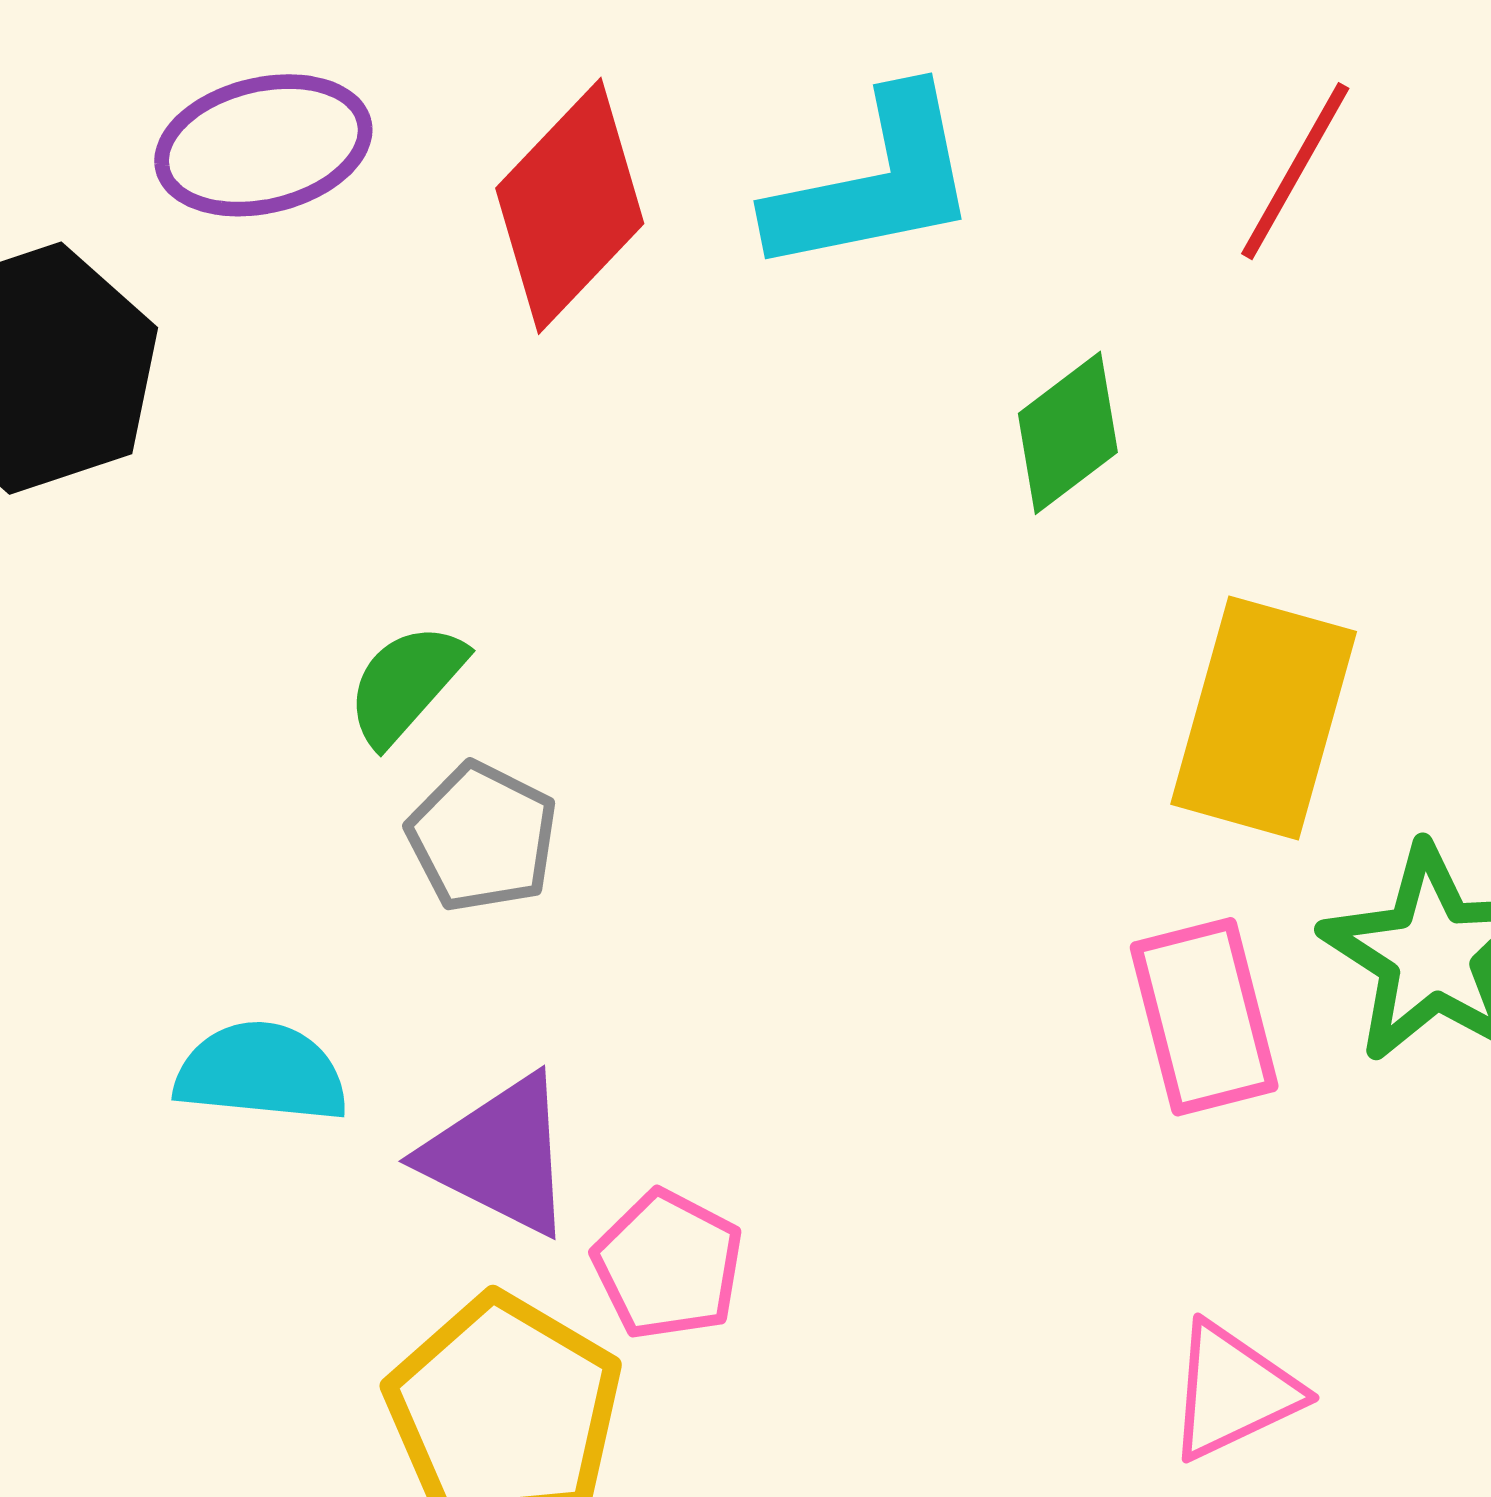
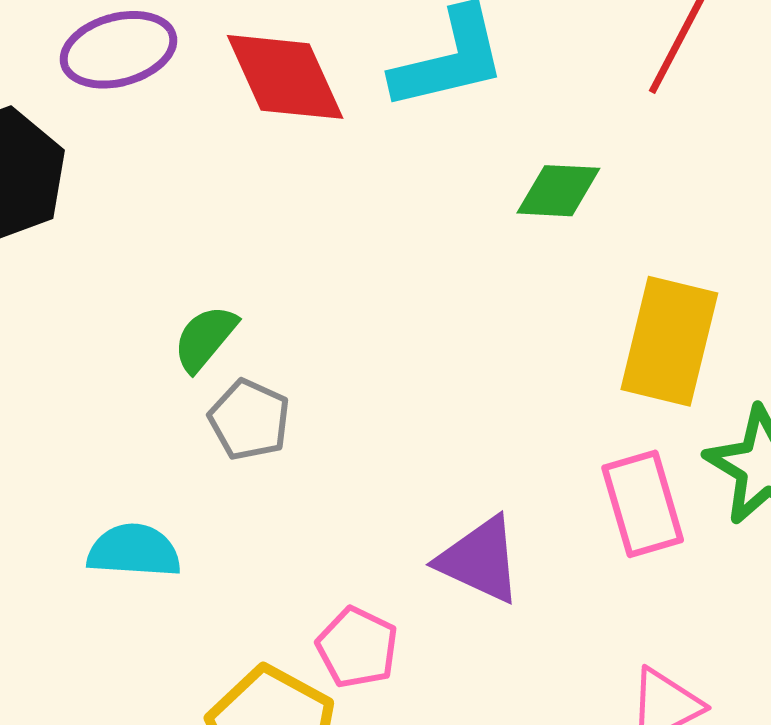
red diamond: (570, 206) -> (285, 77), turned -66
green diamond: (1068, 433) -> (558, 191), turned 42
purple triangle: (499, 1155) -> (480, 560), moved

